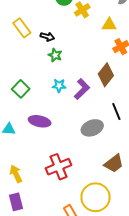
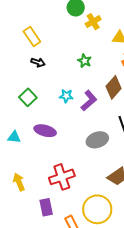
black arrow: (47, 37) -> (38, 62), moved
green star: (55, 55) -> (84, 61), moved
purple rectangle: (16, 202) -> (46, 207), moved

